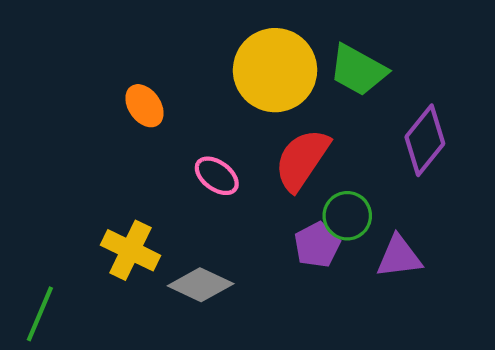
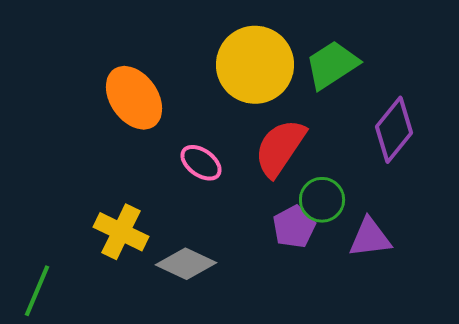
green trapezoid: (358, 70) -> (332, 65), turned 118
orange ellipse: (144, 106) -> (134, 98), size x1.6

